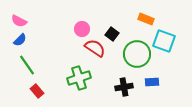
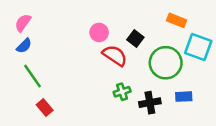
pink semicircle: (19, 21) -> (23, 23), turned 98
green cross: (79, 78) -> (122, 92), moved, size x0.6

